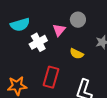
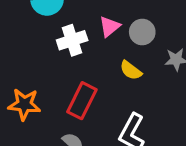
gray circle: (78, 20) -> (142, 32), moved

